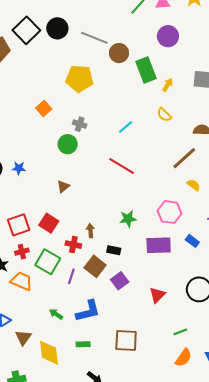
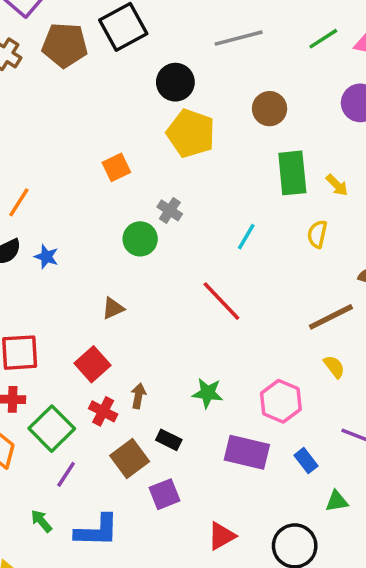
black circle: (57, 28) -> (175, 82), moved
gray line: (94, 38) -> (239, 38), moved, turned -52
green rectangle: (146, 70) -> (292, 173), moved
yellow arrow: (168, 85) -> (337, 185), turned 88
yellow semicircle: (164, 115) -> (317, 234), turned 42
cyan line: (126, 127) -> (246, 237), turned -35
red square: (49, 223) -> (93, 364), moved
purple line: (71, 276) -> (66, 474), moved

